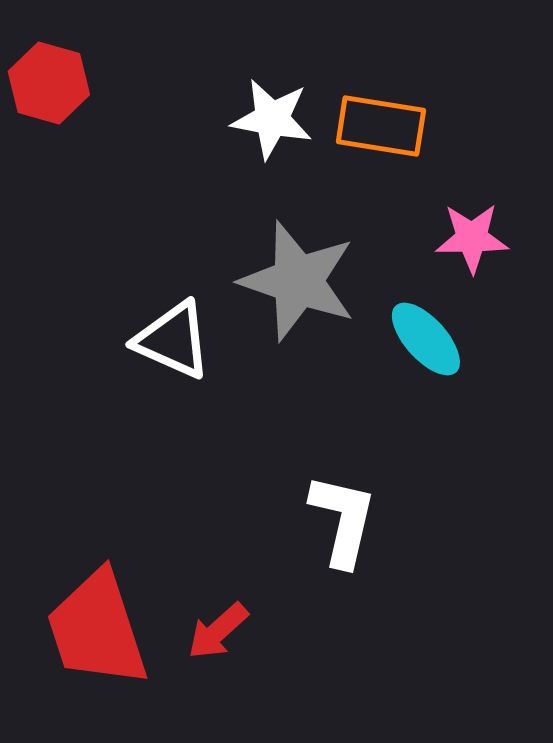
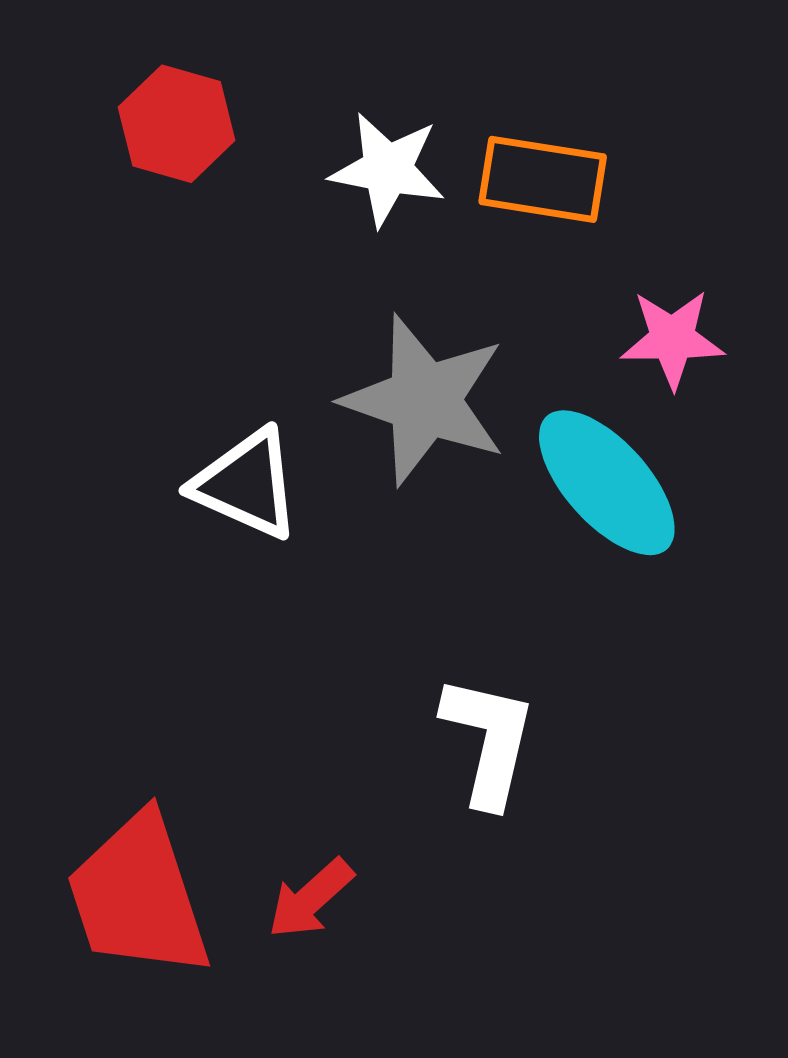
red hexagon: (49, 83) -> (177, 124), moved
cyan ellipse: (426, 339) -> (607, 483), size x1.4

